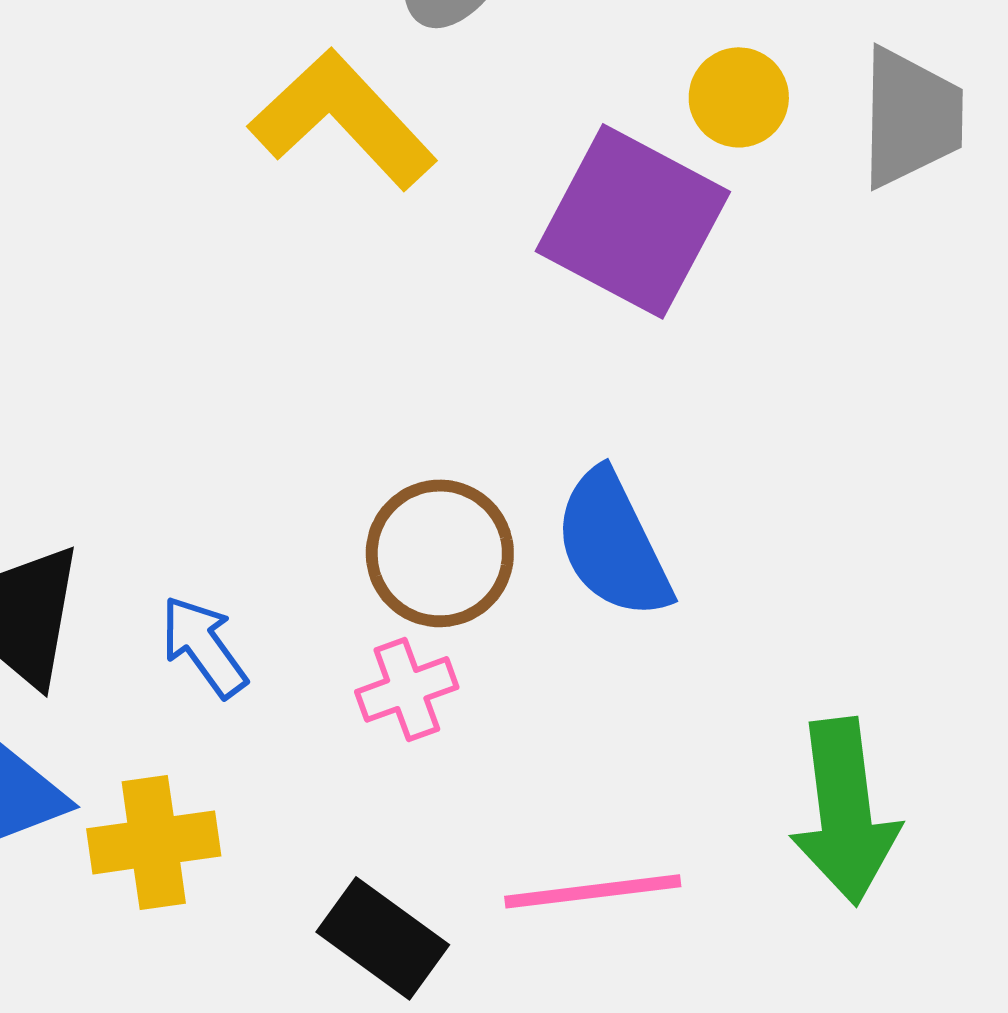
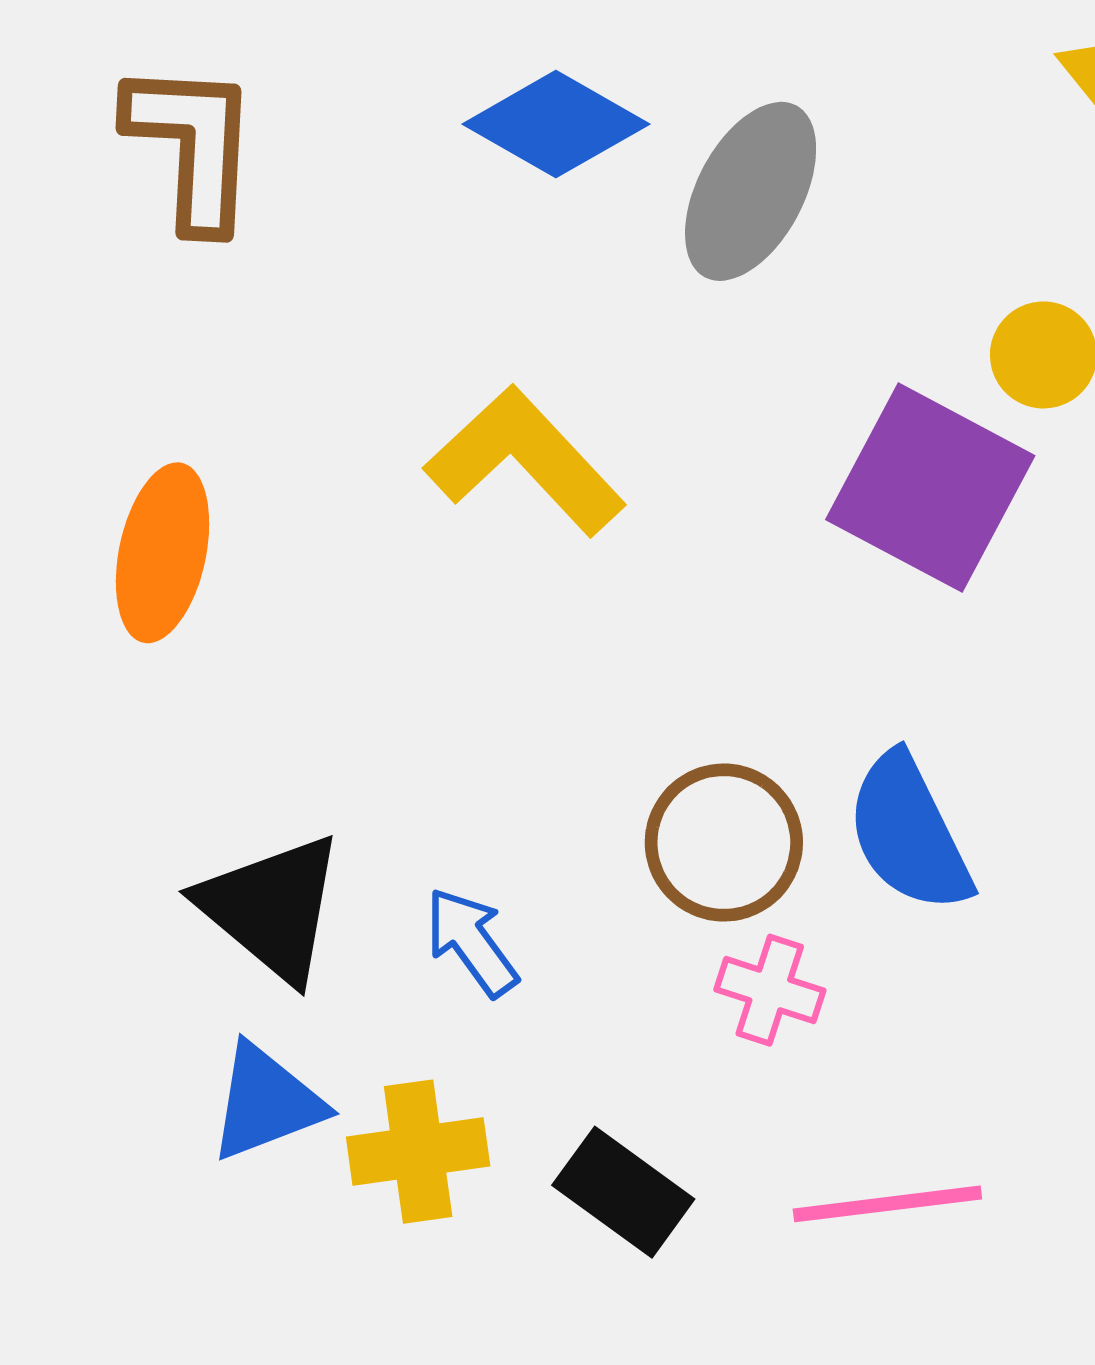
yellow L-shape: (343, 119) -> (525, 461), moved
pink cross: (407, 689) -> (770, 990), moved, turned 38
black rectangle: (383, 938) -> (623, 1192), moved

